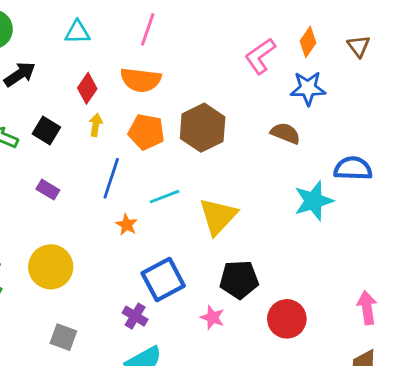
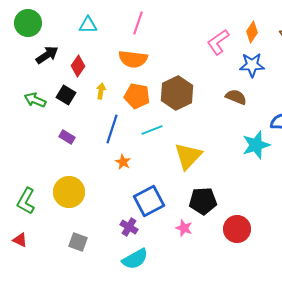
red diamond: (87, 88) -> (78, 66), moved
cyan line: (165, 197) -> (152, 130), moved

